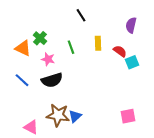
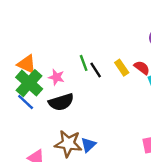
black line: (81, 15) -> (96, 70), moved
green cross: (40, 38) -> (29, 83), moved, size x1.6
yellow rectangle: (98, 43) -> (122, 68), moved, turned -32

